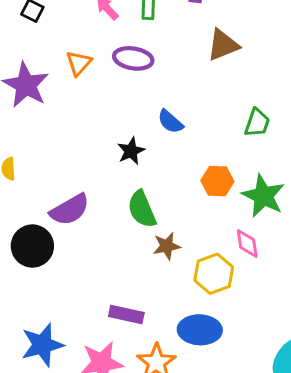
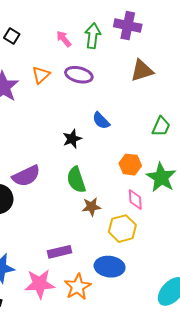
pink diamond: (247, 243) -> (135, 200), moved
purple rectangle: (126, 314) -> (59, 252), turned -30

